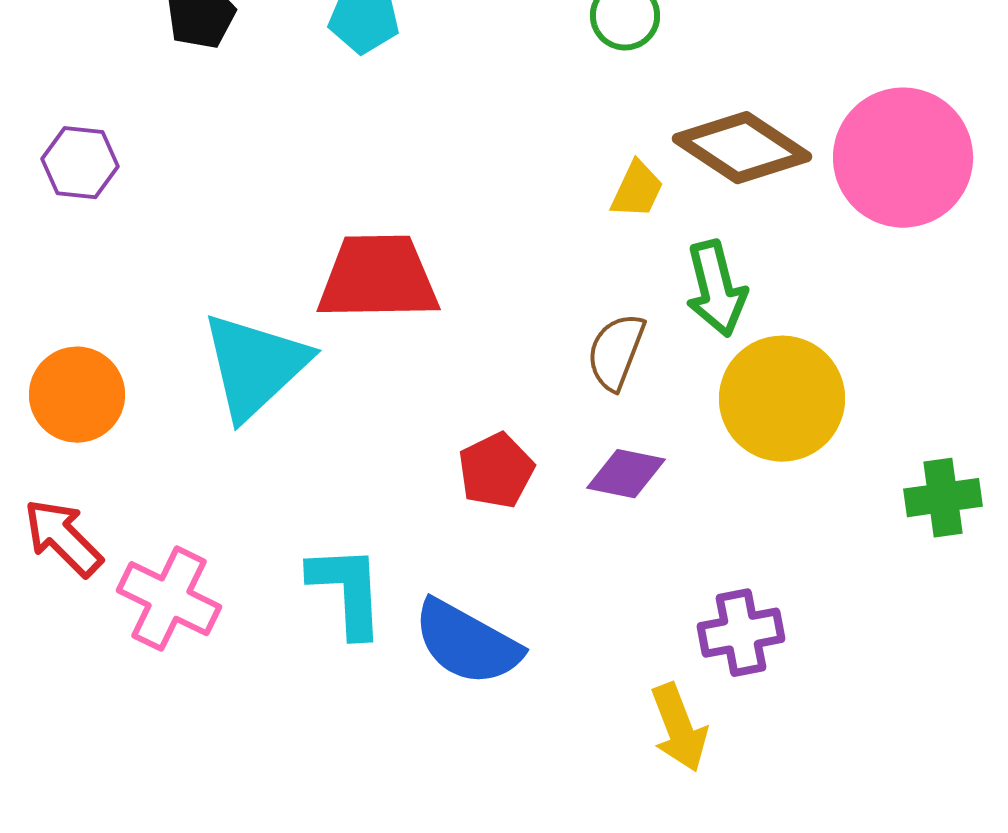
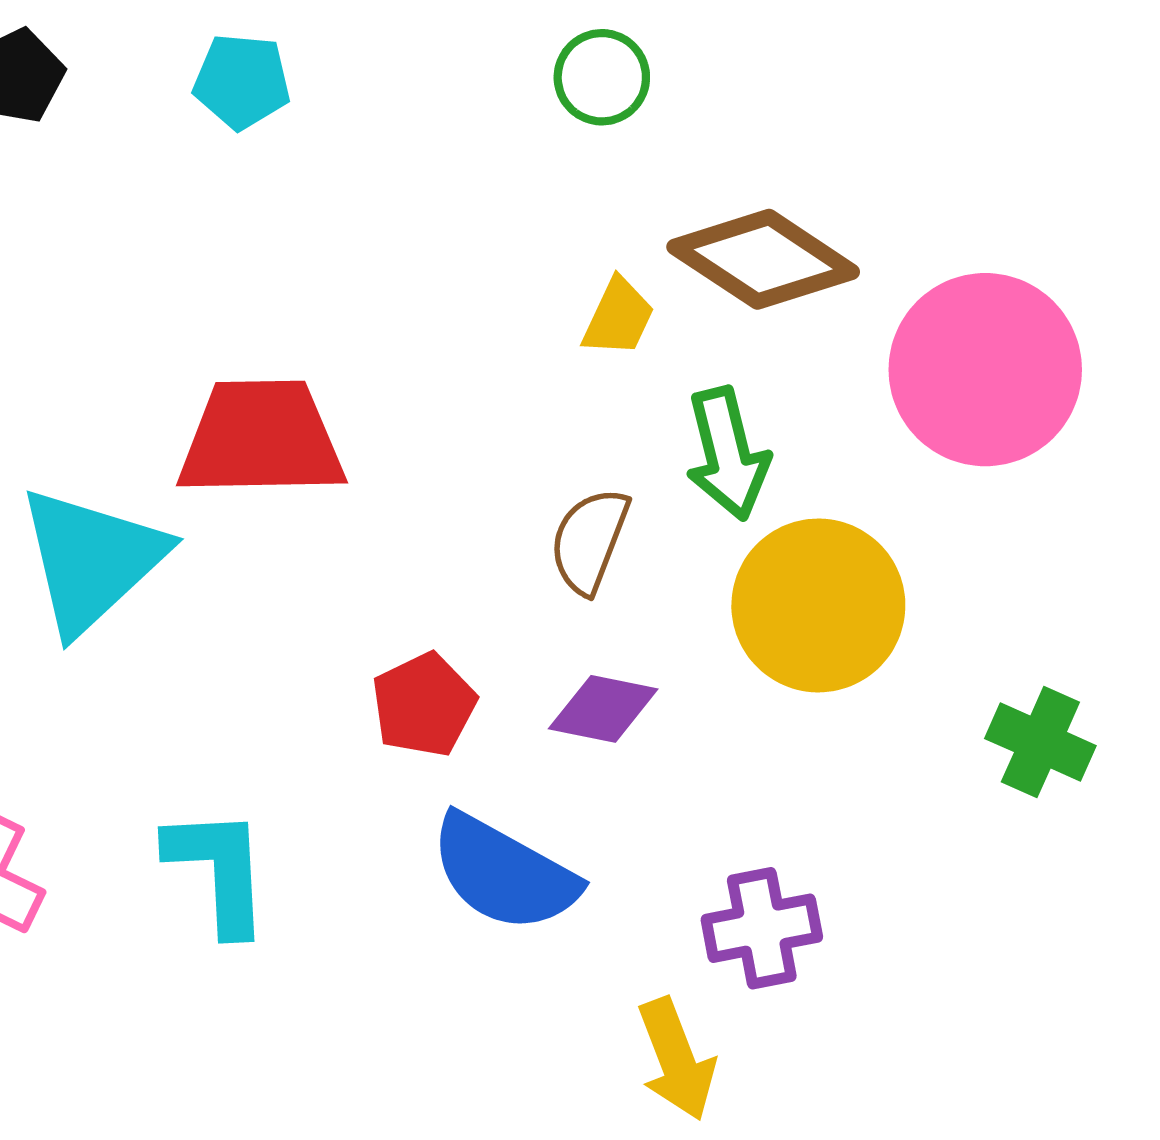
pink circle: (903, 158) -> (985, 370), moved
green cross: (943, 498) -> (1040, 742), turned 32
blue semicircle: (467, 643) -> (504, 873), moved

